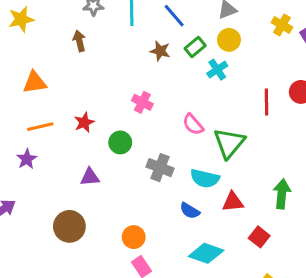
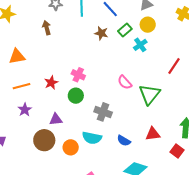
pink cross: (142, 102) -> (78, 75), moved
red line: (266, 102) -> (174, 66), turned 36
purple star: (27, 159) -> (25, 110), moved
cyan semicircle: (205, 178) -> (92, 138), moved
brown circle: (69, 226) -> (44, 140), moved
orange circle: (134, 237) -> (71, 147), moved
red square: (259, 237) -> (177, 151), moved

